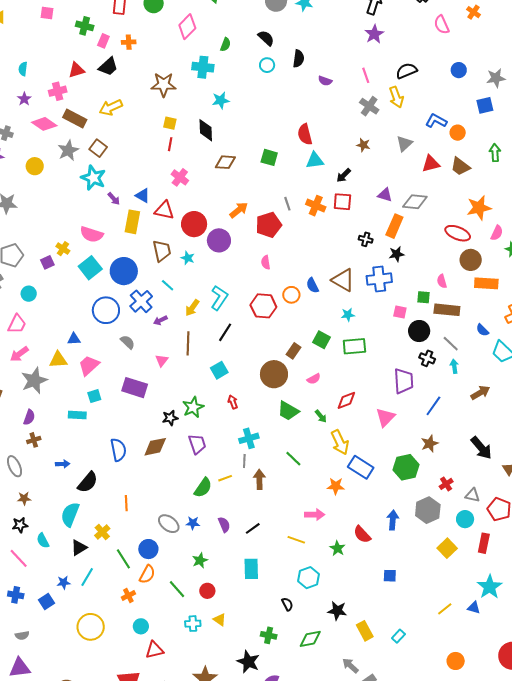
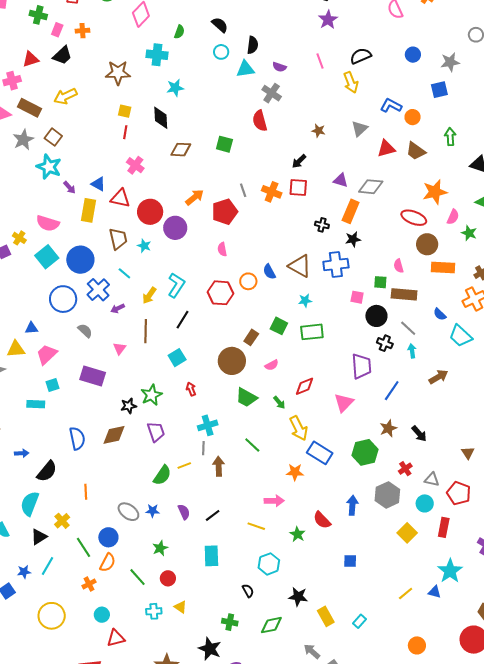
gray cross: (369, 106) -> (272, 93), moved
cyan triangle: (315, 160) -> (245, 69), moved
black arrow: (481, 448) -> (419, 434), moved, size x0.7

